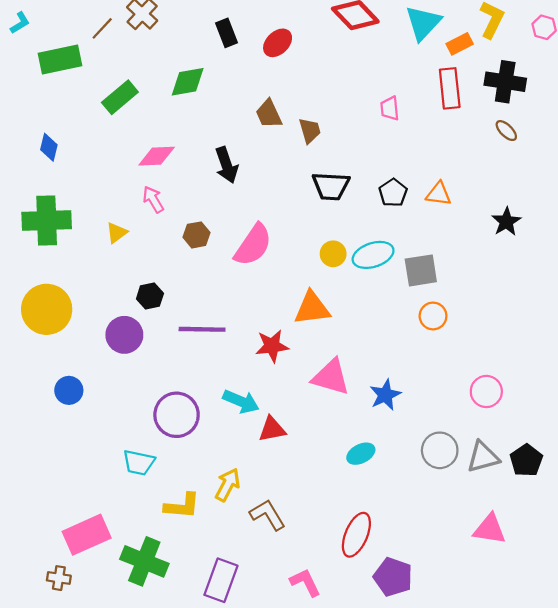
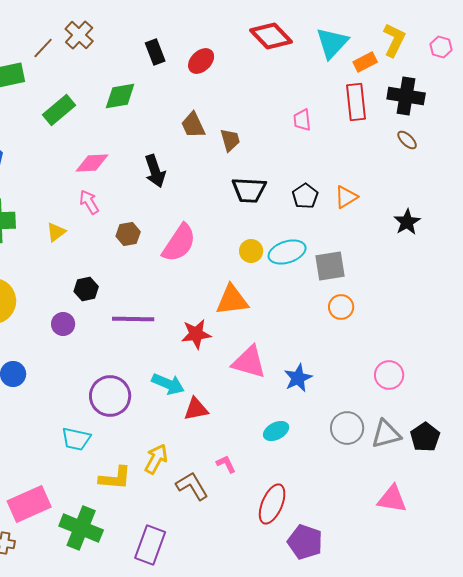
orange triangle: (439, 194) -> (346, 197), turned -40
purple circle: (124, 335) -> (63, 324), size x0.7
pink L-shape: (305, 582) -> (226, 464), moved, size x0.7

